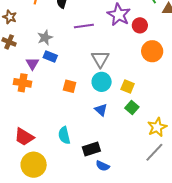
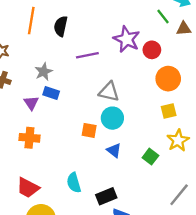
gray triangle: (100, 59) -> (109, 92), turned -42
orange cross: (23, 83) -> (29, 138), moved
orange square: (70, 86) -> (89, 130), moved
yellow square: (128, 87) -> (169, 111), moved, turned -32
green square: (132, 107) -> (150, 157), moved
yellow star: (157, 127) -> (178, 140), moved

